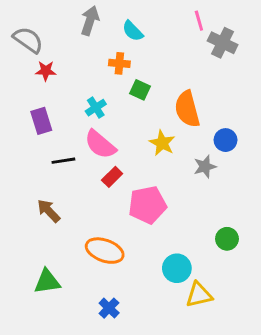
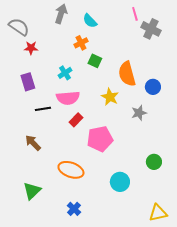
orange cross: (119, 63) -> (81, 43), turned -32
blue circle: (226, 140) -> (153, 87), moved
pink semicircle: (100, 144) -> (68, 98), turned -45
green triangle: (47, 282) -> (32, 191), turned -36
yellow triangle: (199, 295) -> (158, 213), moved

